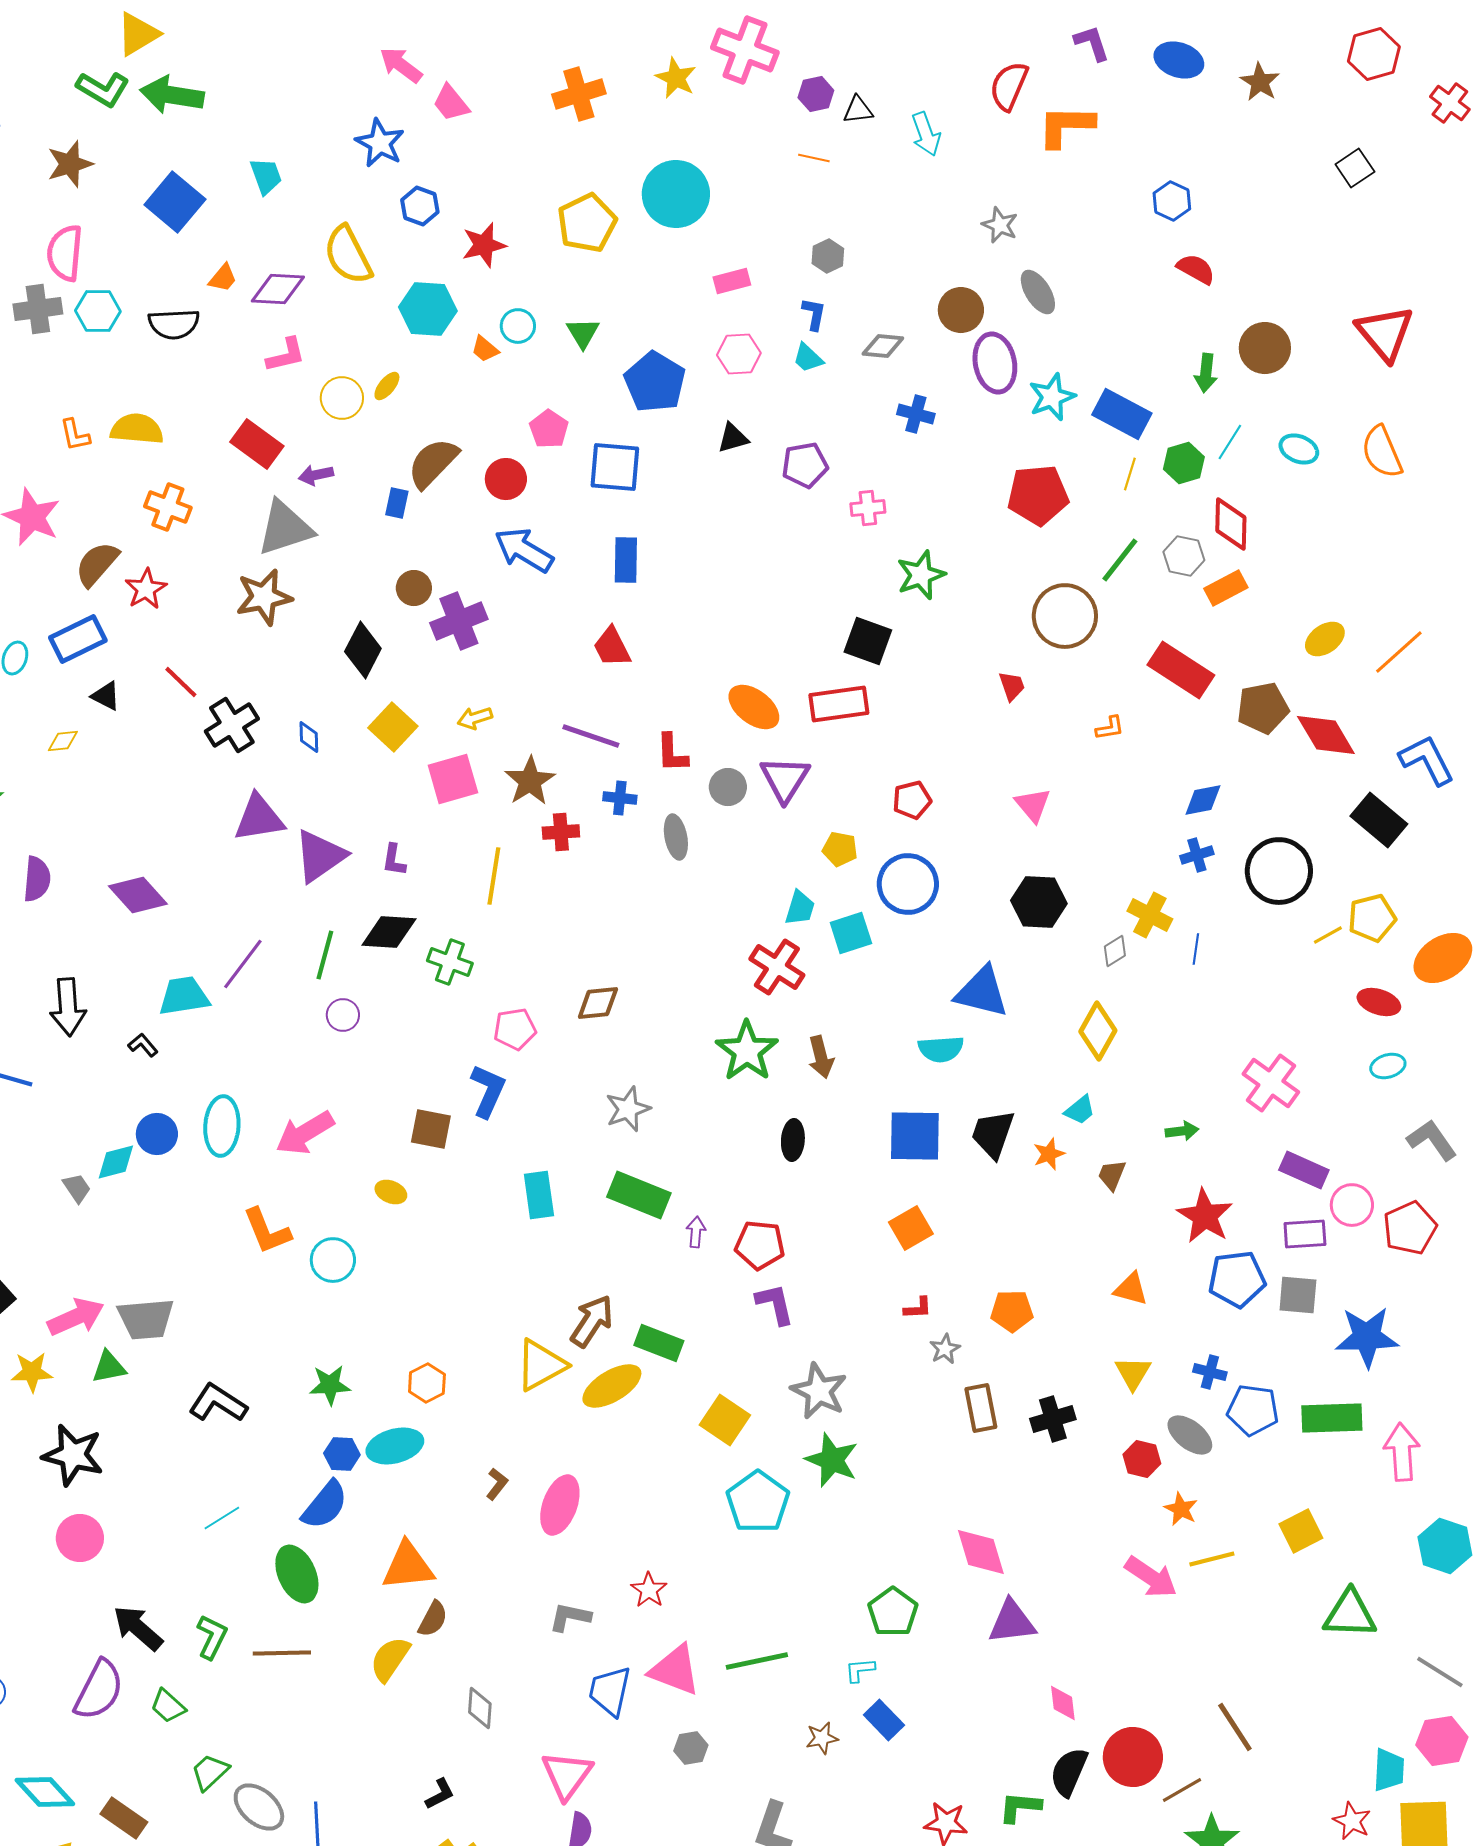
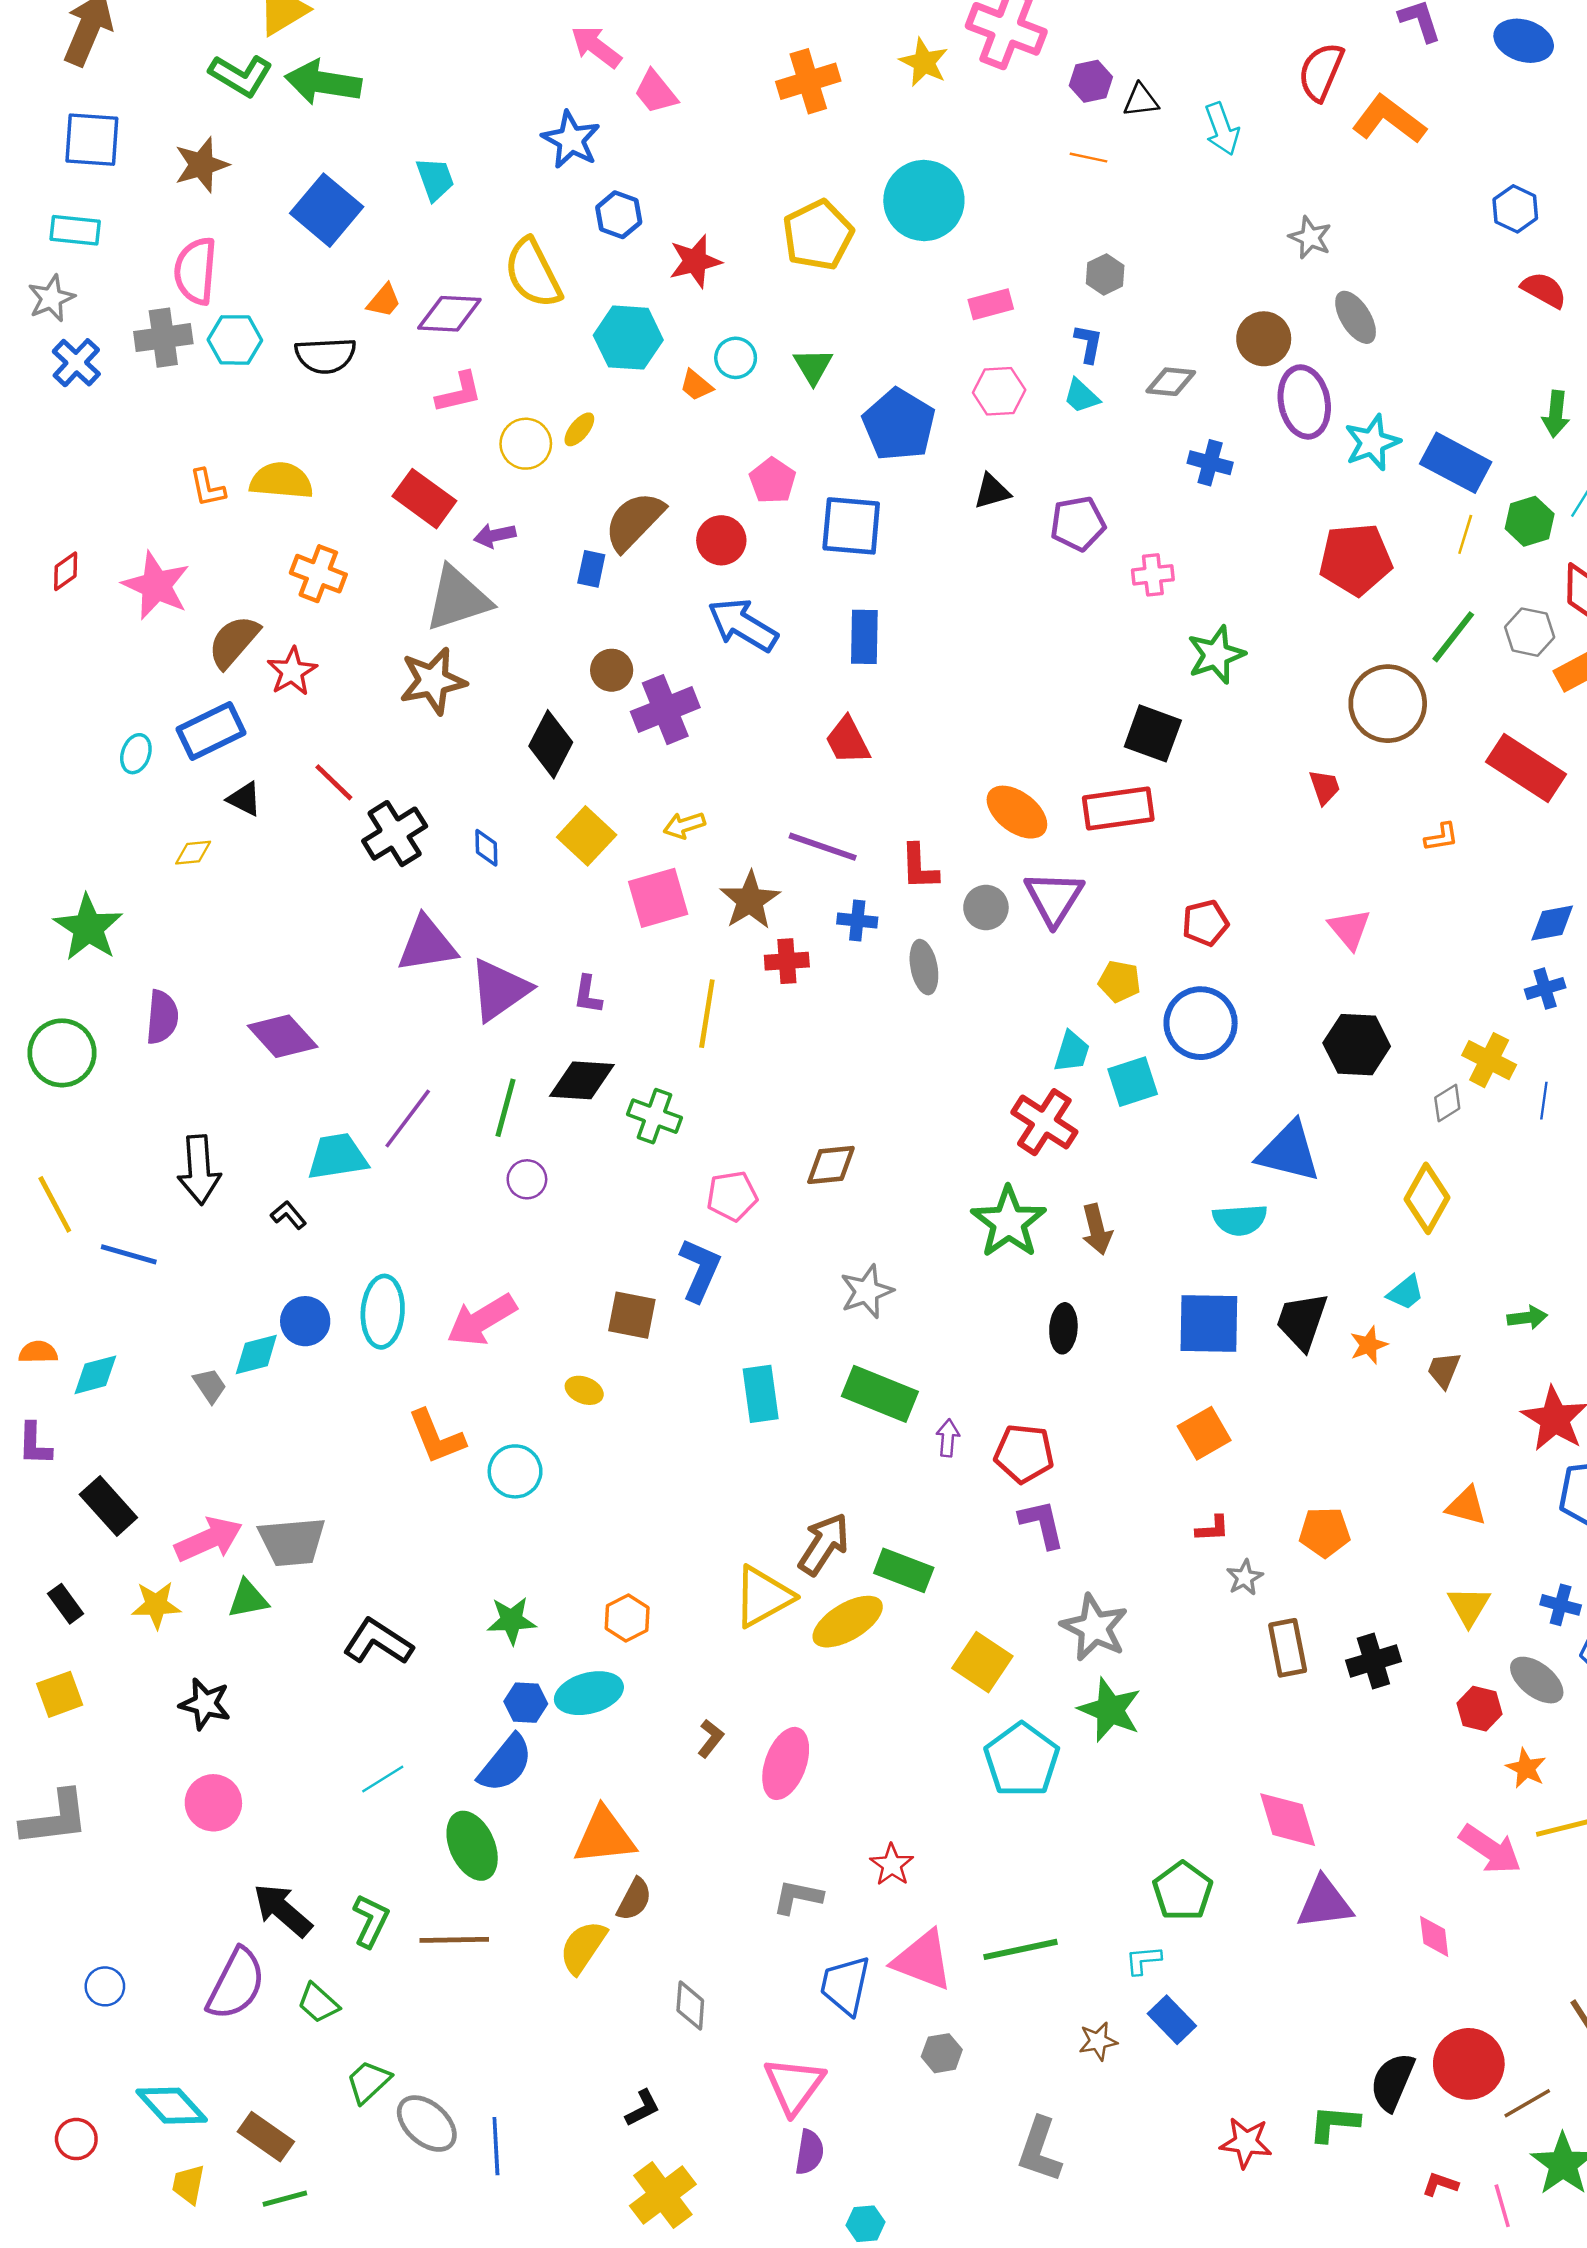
orange L-shape: (1066, 126) -> (1389, 119), turned 36
black star: (73, 1455) -> (205, 1704), size x0.7
pink diamond: (1063, 1703) -> (1434, 1936), moved

